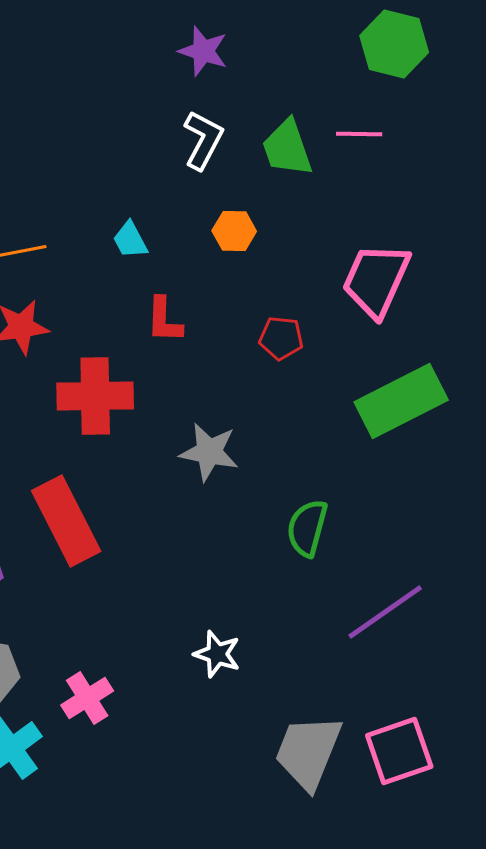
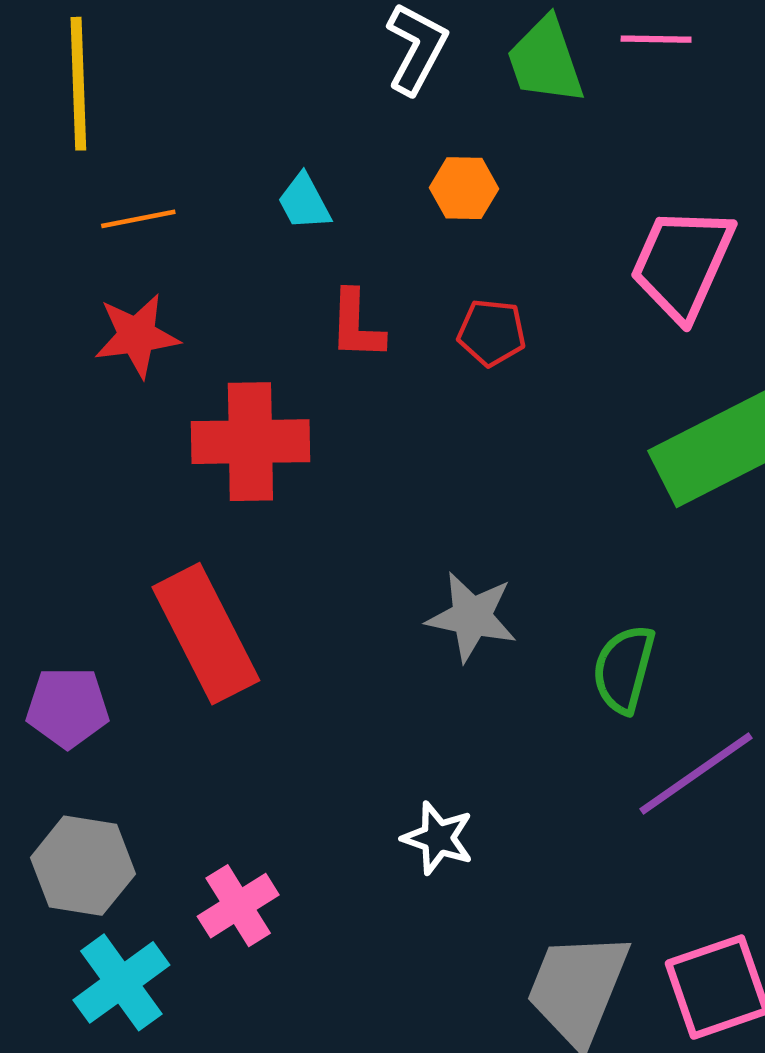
red pentagon: (281, 338) -> (492, 333), moved
gray star: (209, 452) -> (472, 617), moved
green semicircle: (307, 528) -> (624, 669), moved

